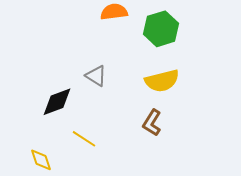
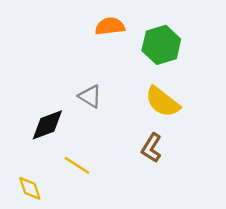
yellow semicircle: (162, 81) -> (162, 102), turned 52

